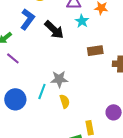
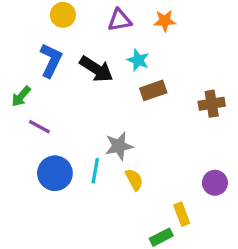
cyan star: (82, 21) -> (138, 60), moved
brown rectangle: (95, 51) -> (153, 90), moved
blue circle: (15, 99) -> (55, 173), moved

